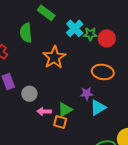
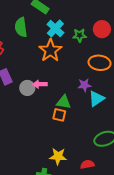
cyan cross: (75, 28) -> (55, 29), moved
green star: (90, 34) -> (80, 35), moved
green triangle: (65, 110) -> (64, 102), turned 42
pink arrow: (44, 111) -> (40, 84), moved

